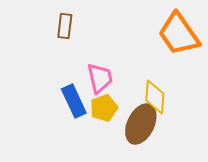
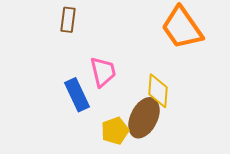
yellow pentagon: (104, 108) -> (115, 131), moved

